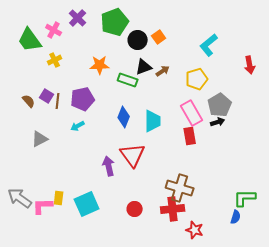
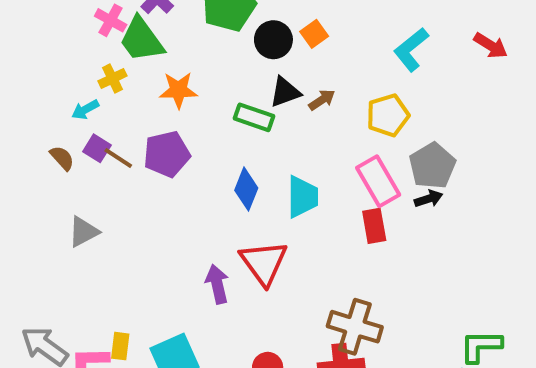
green trapezoid: (30, 40) -> (142, 40), moved
orange star: (100, 65) -> (178, 90), moved
red arrow: (250, 65) -> (491, 46), moved, turned -48
brown line: (58, 101) -> (118, 158), turned -63
cyan arrow: (78, 126) -> (85, 110), moved

